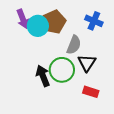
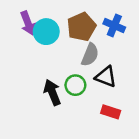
brown pentagon: (54, 22) -> (81, 27), moved
black triangle: (87, 63) -> (106, 77), turned -42
green circle: (62, 70) -> (75, 85), size x0.7

